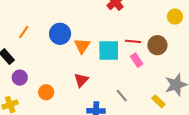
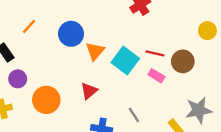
cyan square: (109, 51) -> (125, 60), turned 30
pink rectangle: (137, 60) -> (156, 76), turned -32
orange circle: (46, 92) -> (46, 100), size x1.5

